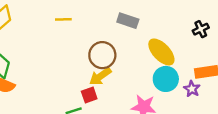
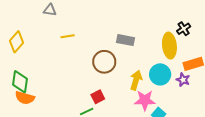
gray rectangle: (128, 21) -> (126, 40), moved
yellow ellipse: (161, 52) -> (169, 46), moved, turned 45
yellow arrow: (100, 76) -> (136, 80), moved, turned 150

